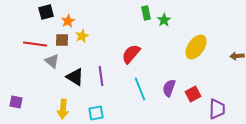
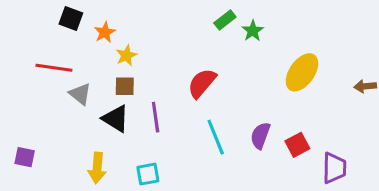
black square: (46, 12) -> (71, 18), turned 35
green rectangle: (146, 13) -> (225, 20), turned 64
brown square: (62, 40) -> (125, 86), moved

